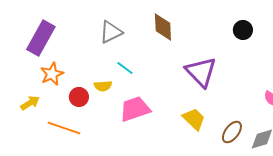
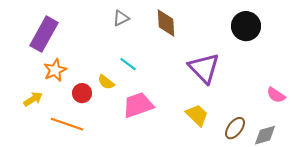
black circle: (243, 30) -> (246, 26), size x1.5
gray triangle: (111, 32) -> (121, 18), moved, size x0.7
yellow semicircle: (103, 86) -> (106, 82), turned 42

